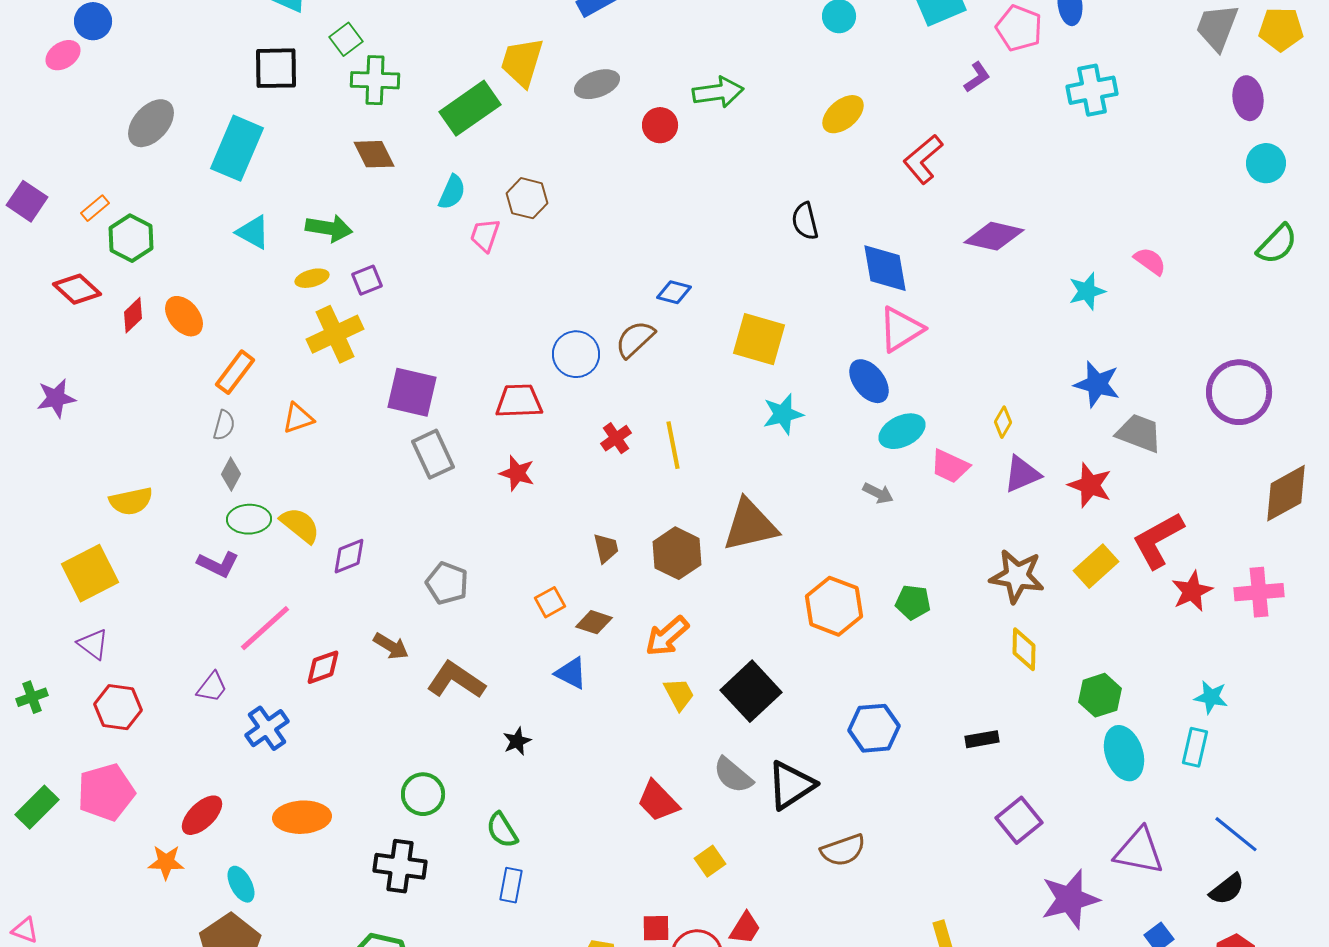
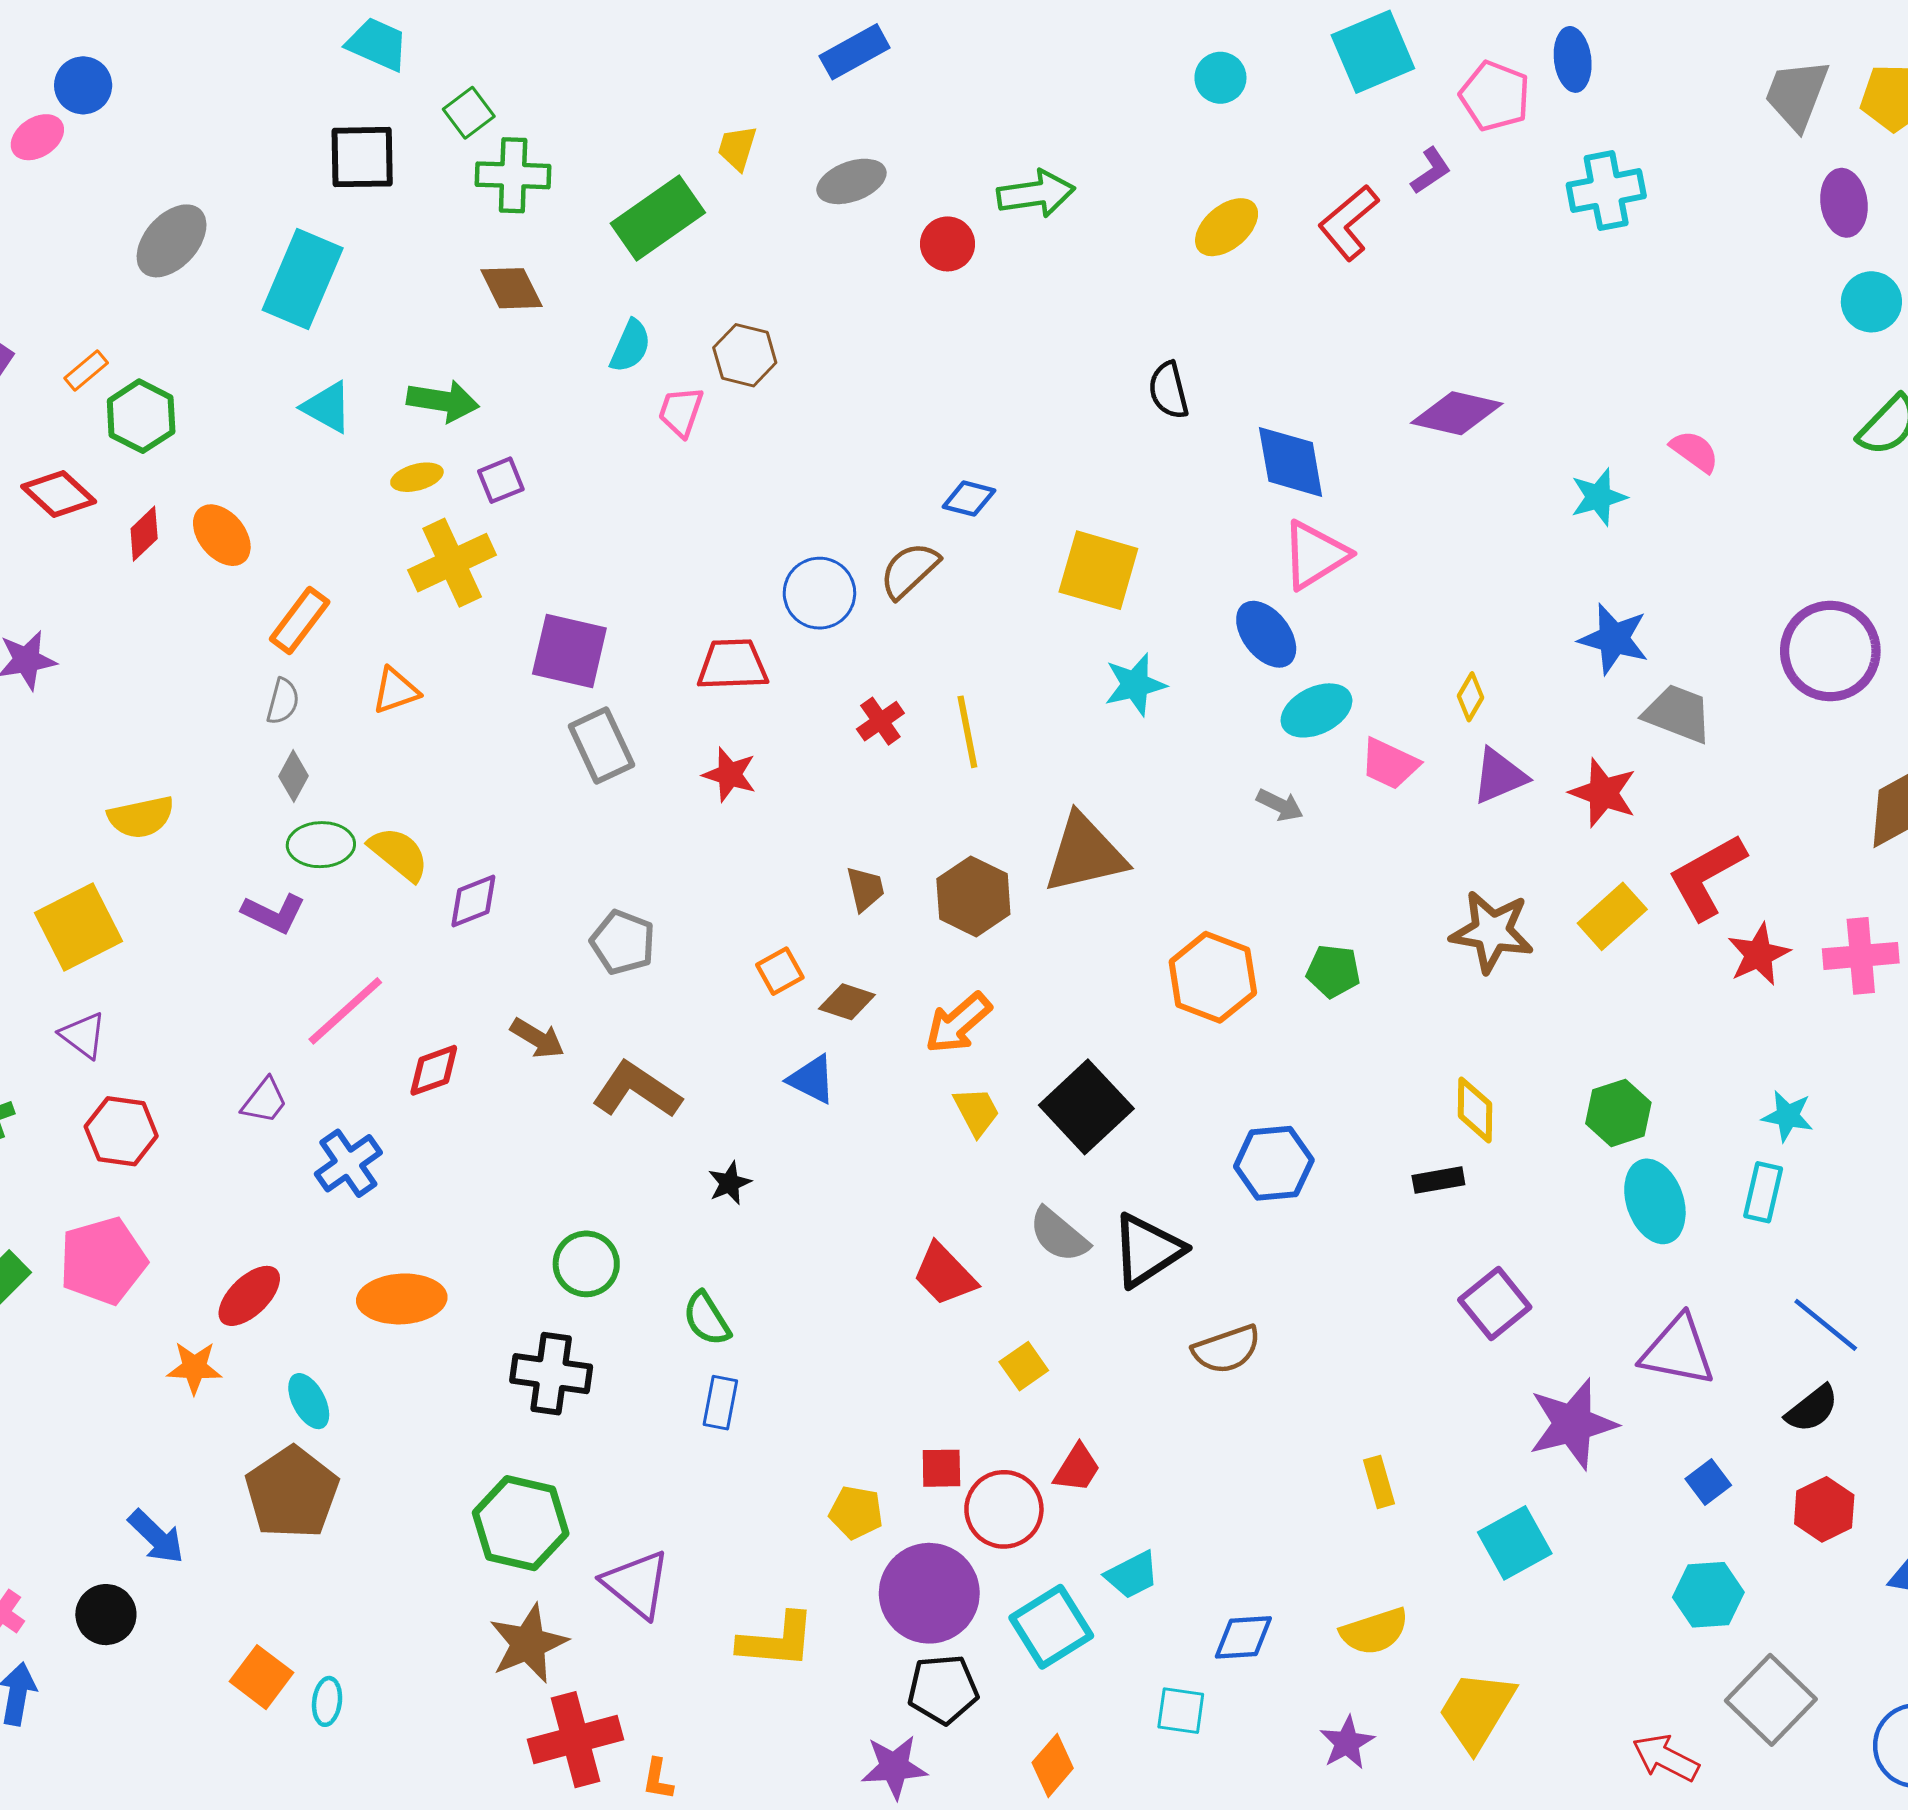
yellow trapezoid: (522, 62) -> (737, 148), size x0.6
red L-shape: (923, 159) -> (1349, 223), moved
yellow diamond: (1024, 649) -> (1475, 1110), moved

